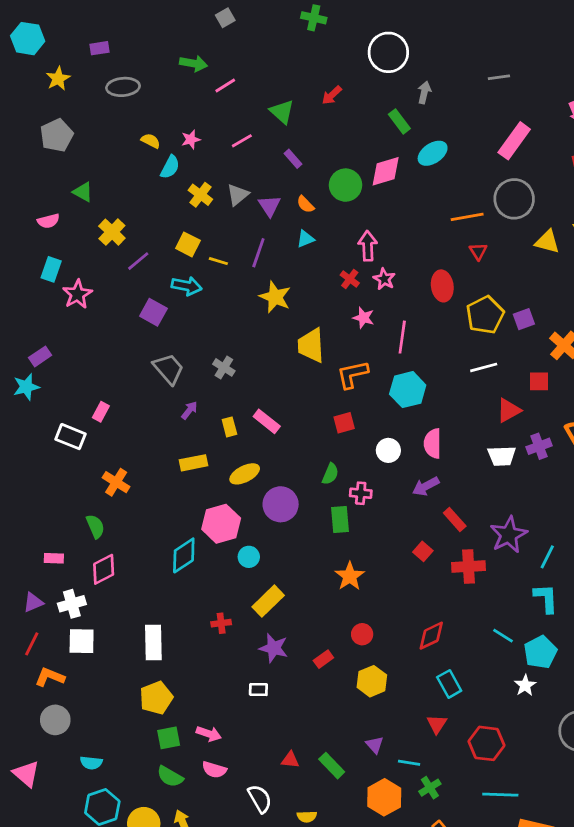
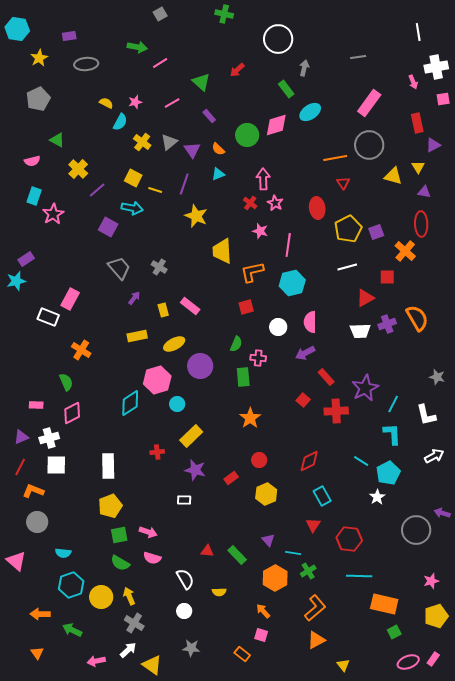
pink rectangle: (101, 412) -> (70, 299), size x1.5

